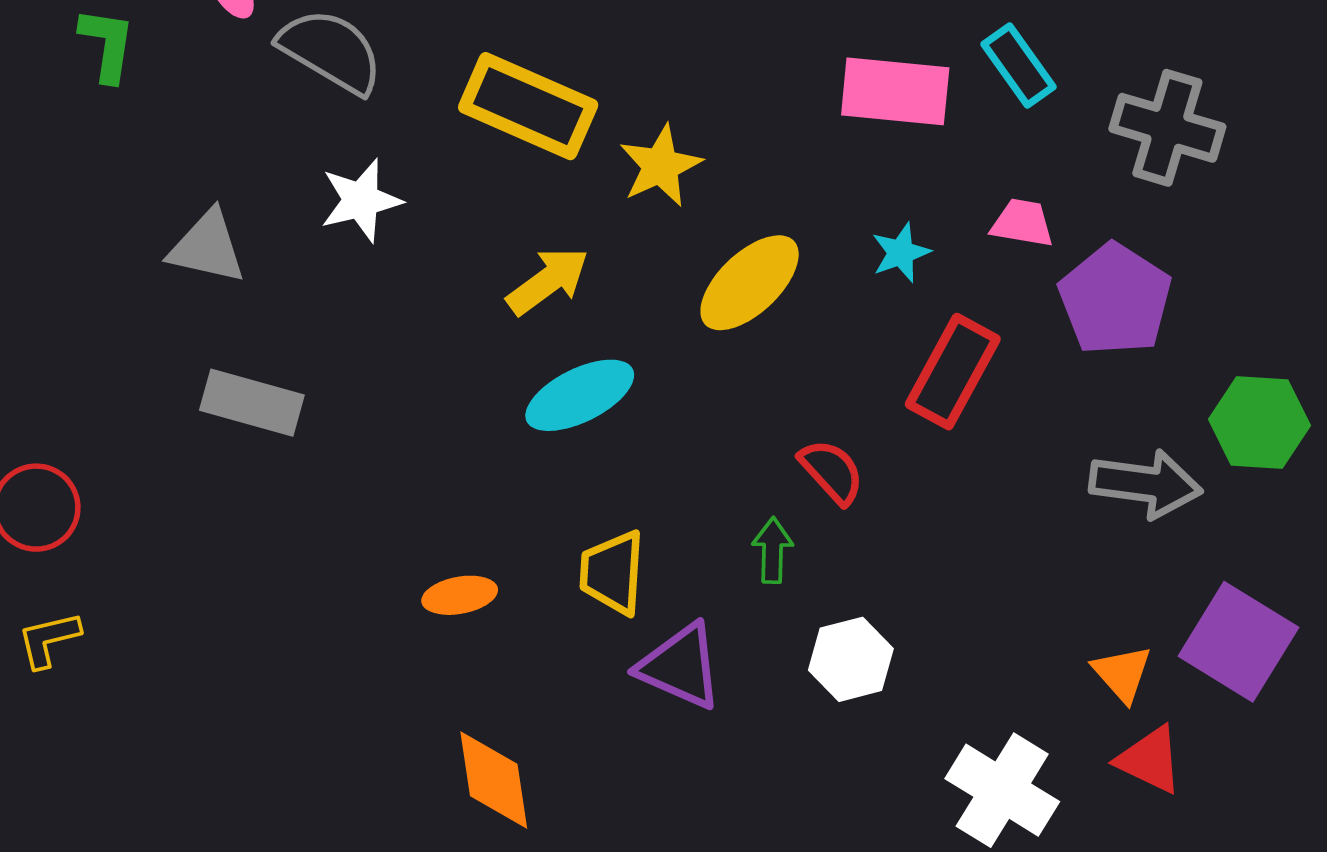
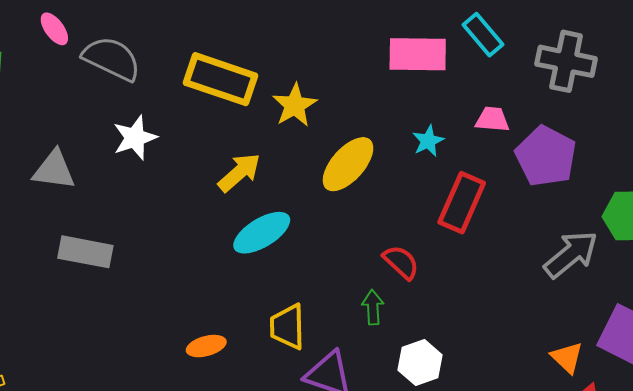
gray arrow: (1146, 484) -> (571, 254), turned -42

